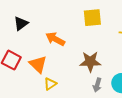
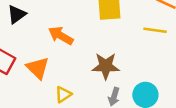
yellow triangle: (50, 84) -> (63, 94), moved

